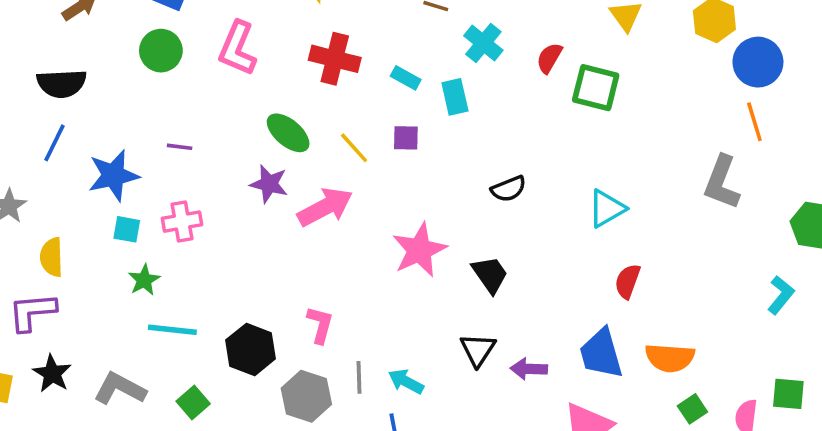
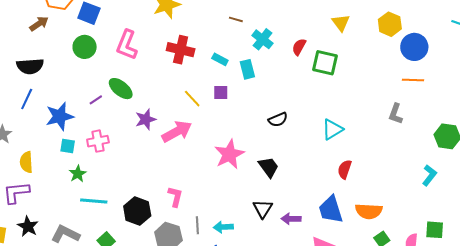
orange line: (754, 122) -> (413, 80), turned -70
green ellipse: (288, 133) -> (121, 89), moved
purple line: (180, 147) -> (96, 100), turned -40
gray L-shape: (722, 182) -> (396, 114), size x0.7
purple star: (269, 184) -> (146, 119), turned -30
cyan arrow: (406, 381) -> (223, 227), turned -30

